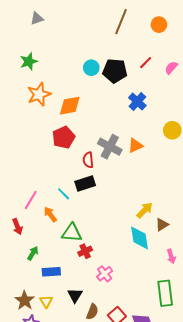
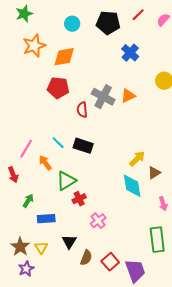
cyan circle: (91, 68) -> (72, 24), moved
red pentagon: (64, 137) -> (58, 88), turned 30
black rectangle: (85, 184) -> (83, 146), moved, turned 36
green triangle: (72, 233) -> (66, 181), turned -35

